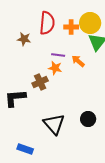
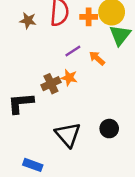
brown star: (24, 39) -> (28, 21), moved
purple line: (58, 55) -> (73, 51), turned -40
orange star: (55, 68) -> (69, 78), moved

